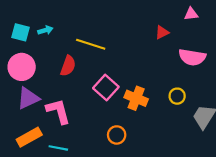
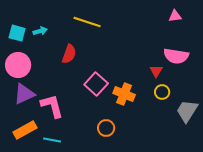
red triangle: (162, 32) -> (156, 71), moved, turned -32
yellow line: (91, 44) -> (87, 22), moved
red semicircle: (68, 66) -> (69, 54), moved

